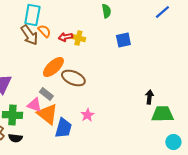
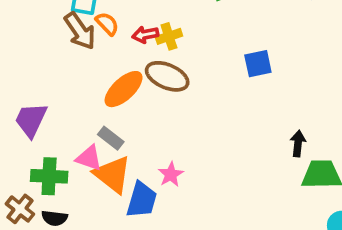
yellow cross: (78, 38) -> (169, 36), turned -32
blue square: (123, 40) -> (258, 64), moved
brown ellipse: (73, 78) -> (167, 76), moved
pink star: (87, 115) -> (171, 174), moved

